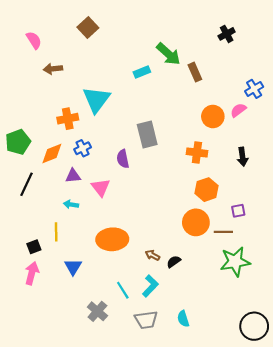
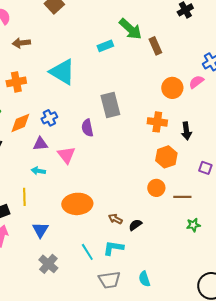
cyan triangle: (96, 100) -> (62, 72), turned -36
orange cross: (68, 119) -> (16, 82), moved
black arrow: (243, 157) -> (186, 131), moved
purple square: (238, 211) -> (205, 168), moved, turned 32
orange circle: (196, 222) -> (156, 188), size x0.7
green star: (235, 262) -> (193, 225), size x0.5
cyan L-shape: (150, 286) -> (113, 248), turned -125
gray cross: (97, 311) -> (48, 264), moved

